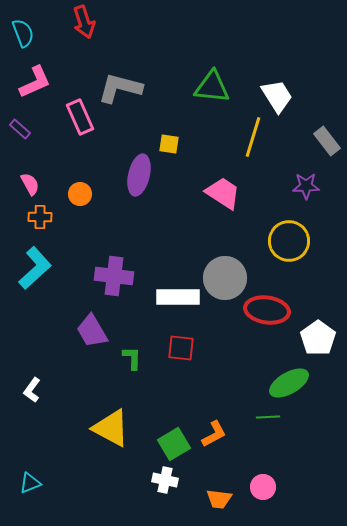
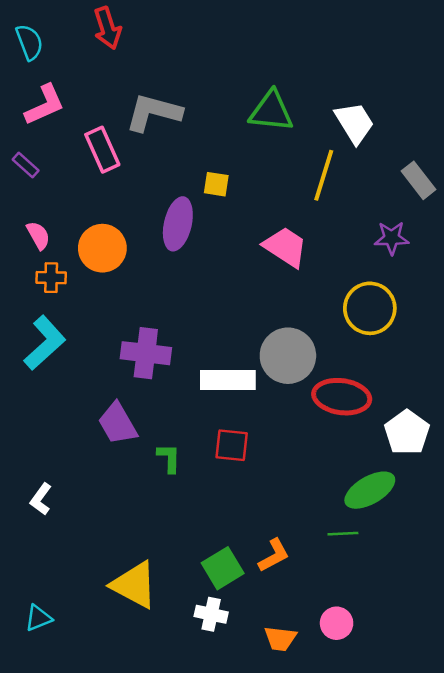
orange circle: (80, 194) -> (102, 248), size x1.6
yellow triangle: (111, 428) -> (134, 585), moved

